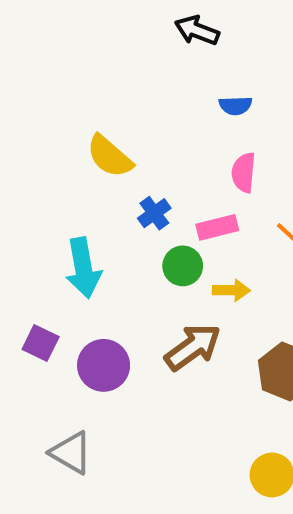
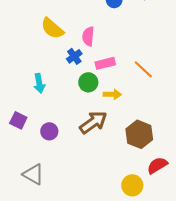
pink semicircle: (244, 173) -> (88, 36), moved
cyan arrow: (83, 268) -> (39, 83), size x0.7
purple circle: (104, 365) -> (49, 131), size x0.7

